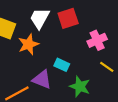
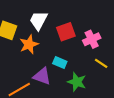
red square: (68, 18) -> (66, 32), moved

